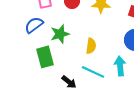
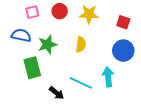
blue semicircle: (34, 25) -> (21, 35), turned 48
yellow semicircle: (91, 46) -> (81, 44), moved

